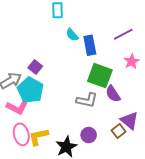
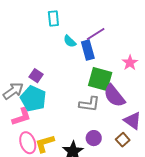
purple line: (123, 34) -> (96, 34), moved
purple semicircle: (113, 94) -> (114, 96), size x1.4
pink L-shape: (17, 108) -> (21, 117), turned -40
brown square: (119, 131) -> (123, 140), moved

